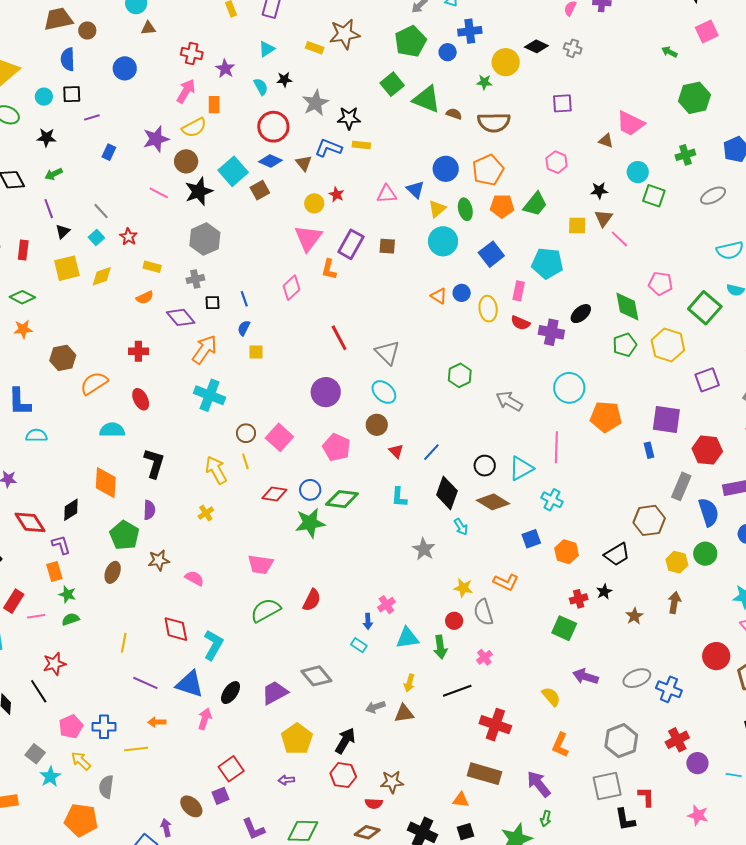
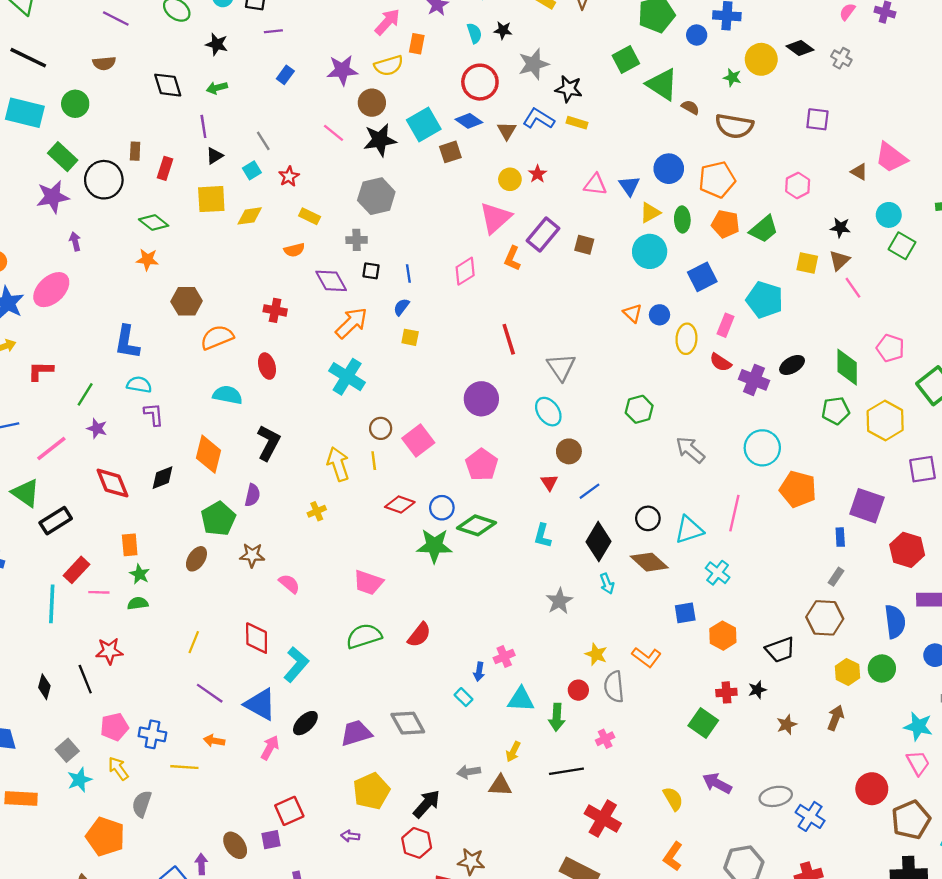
brown circle: (377, 425) -> (569, 451), moved
gray rectangle: (681, 486) -> (836, 577), moved, size x0.6
purple L-shape: (61, 545) -> (154, 414), moved

